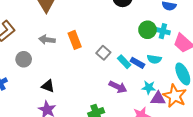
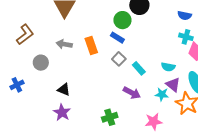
green circle: (148, 30) -> (122, 20), moved
cyan cross: (163, 31) -> (186, 37), moved
blue rectangle: (137, 63) -> (117, 38), moved
purple triangle: (158, 99) -> (173, 85), moved, turned 35

